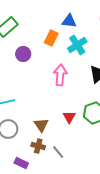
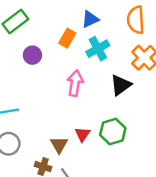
blue triangle: (69, 21) -> (90, 19), turned -35
brown triangle: (41, 125) -> (59, 145), moved

